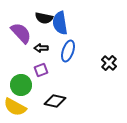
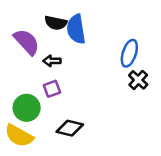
blue ellipse: (68, 51) -> (129, 53), moved

